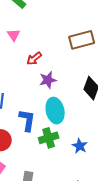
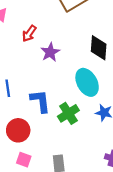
cyan ellipse: (55, 111) -> (87, 82), moved

